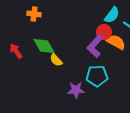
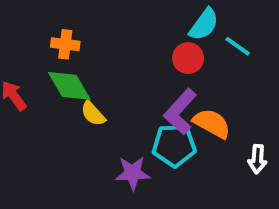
orange cross: (34, 14) -> (65, 44), moved
orange semicircle: (116, 42) -> (212, 123), moved
purple L-shape: (95, 46) -> (180, 112), moved

